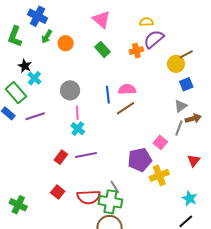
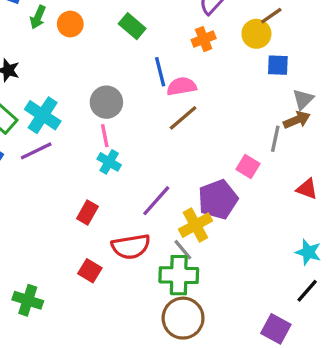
orange cross: (136, 51) -> (204, 39), moved
cyan cross: (34, 78) -> (43, 115), moved, size x1.5
blue square: (186, 84) -> (278, 65), turned 32
gray circle: (70, 90) -> (106, 102), moved
blue line: (108, 95) -> (160, 72), moved
gray triangle: (181, 106) -> (303, 99), moved
purple line: (86, 155) -> (156, 201), moved, turned -30
red triangle: (194, 161) -> (307, 189), turned -40
yellow cross: (159, 175) -> (195, 225), moved
red semicircle: (89, 197) -> (131, 247), moved

